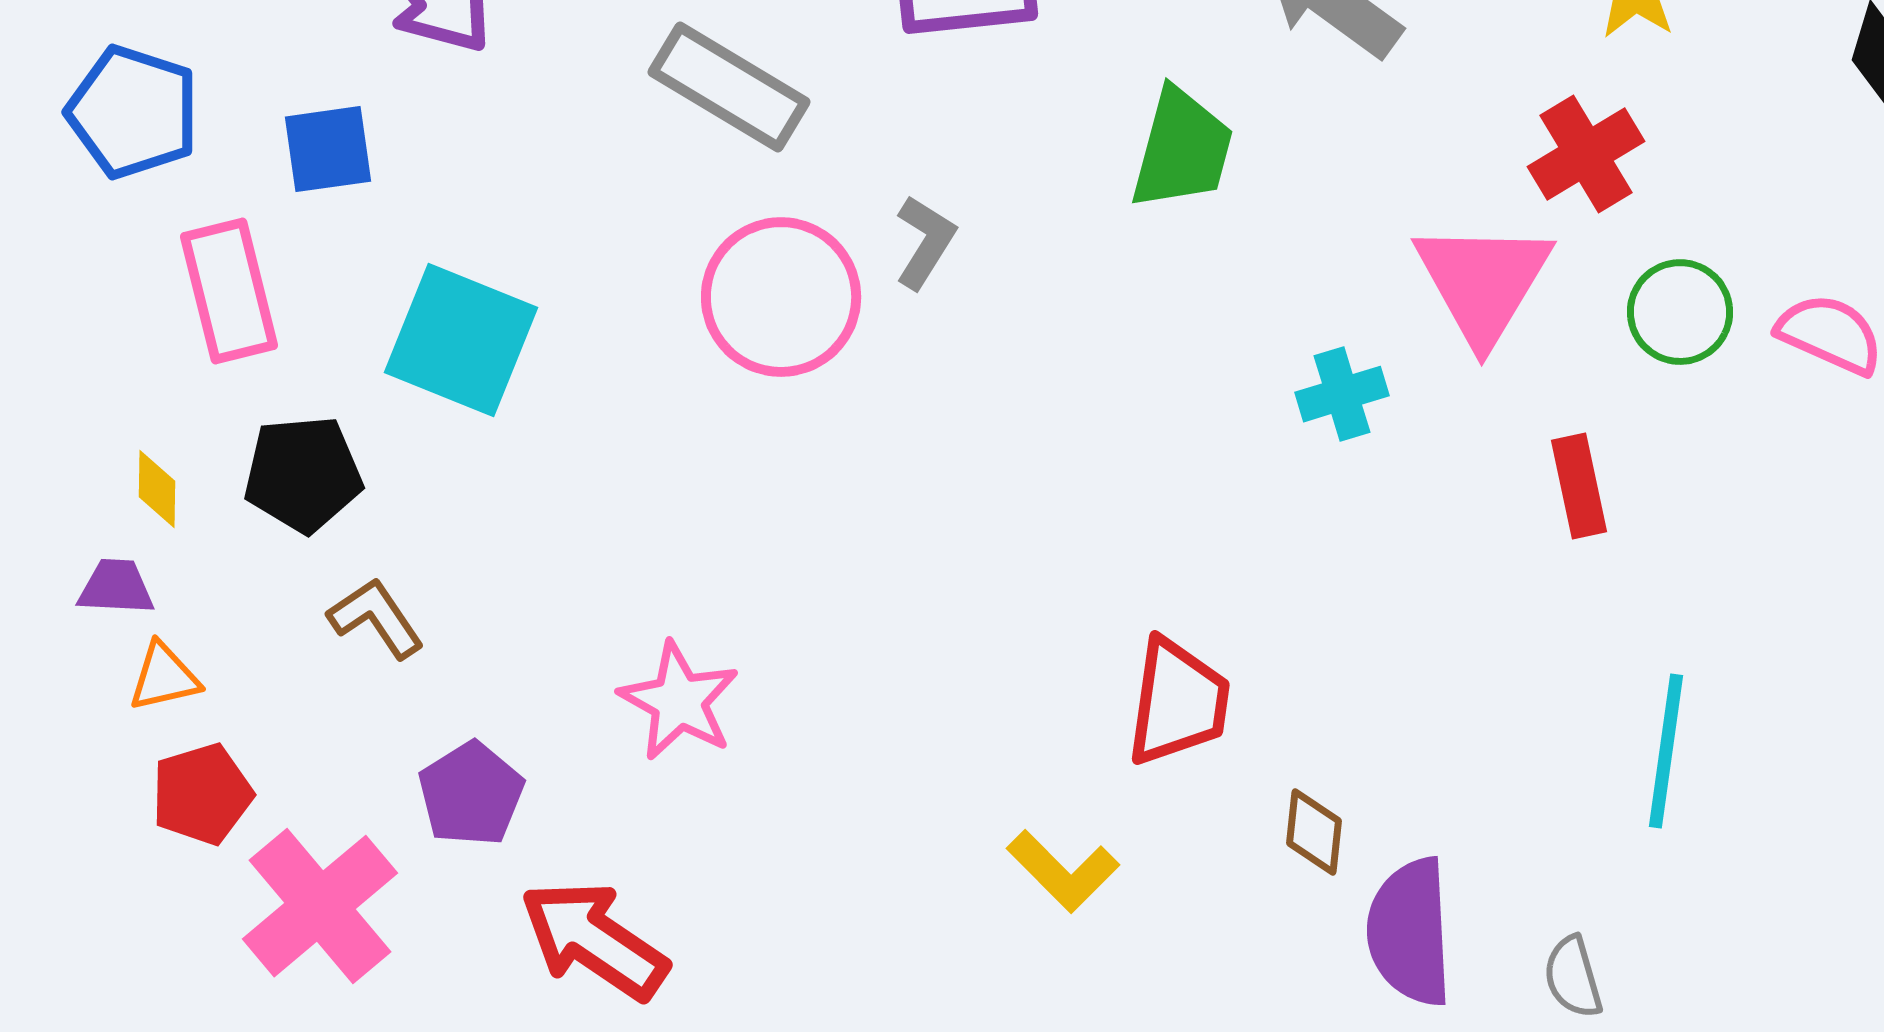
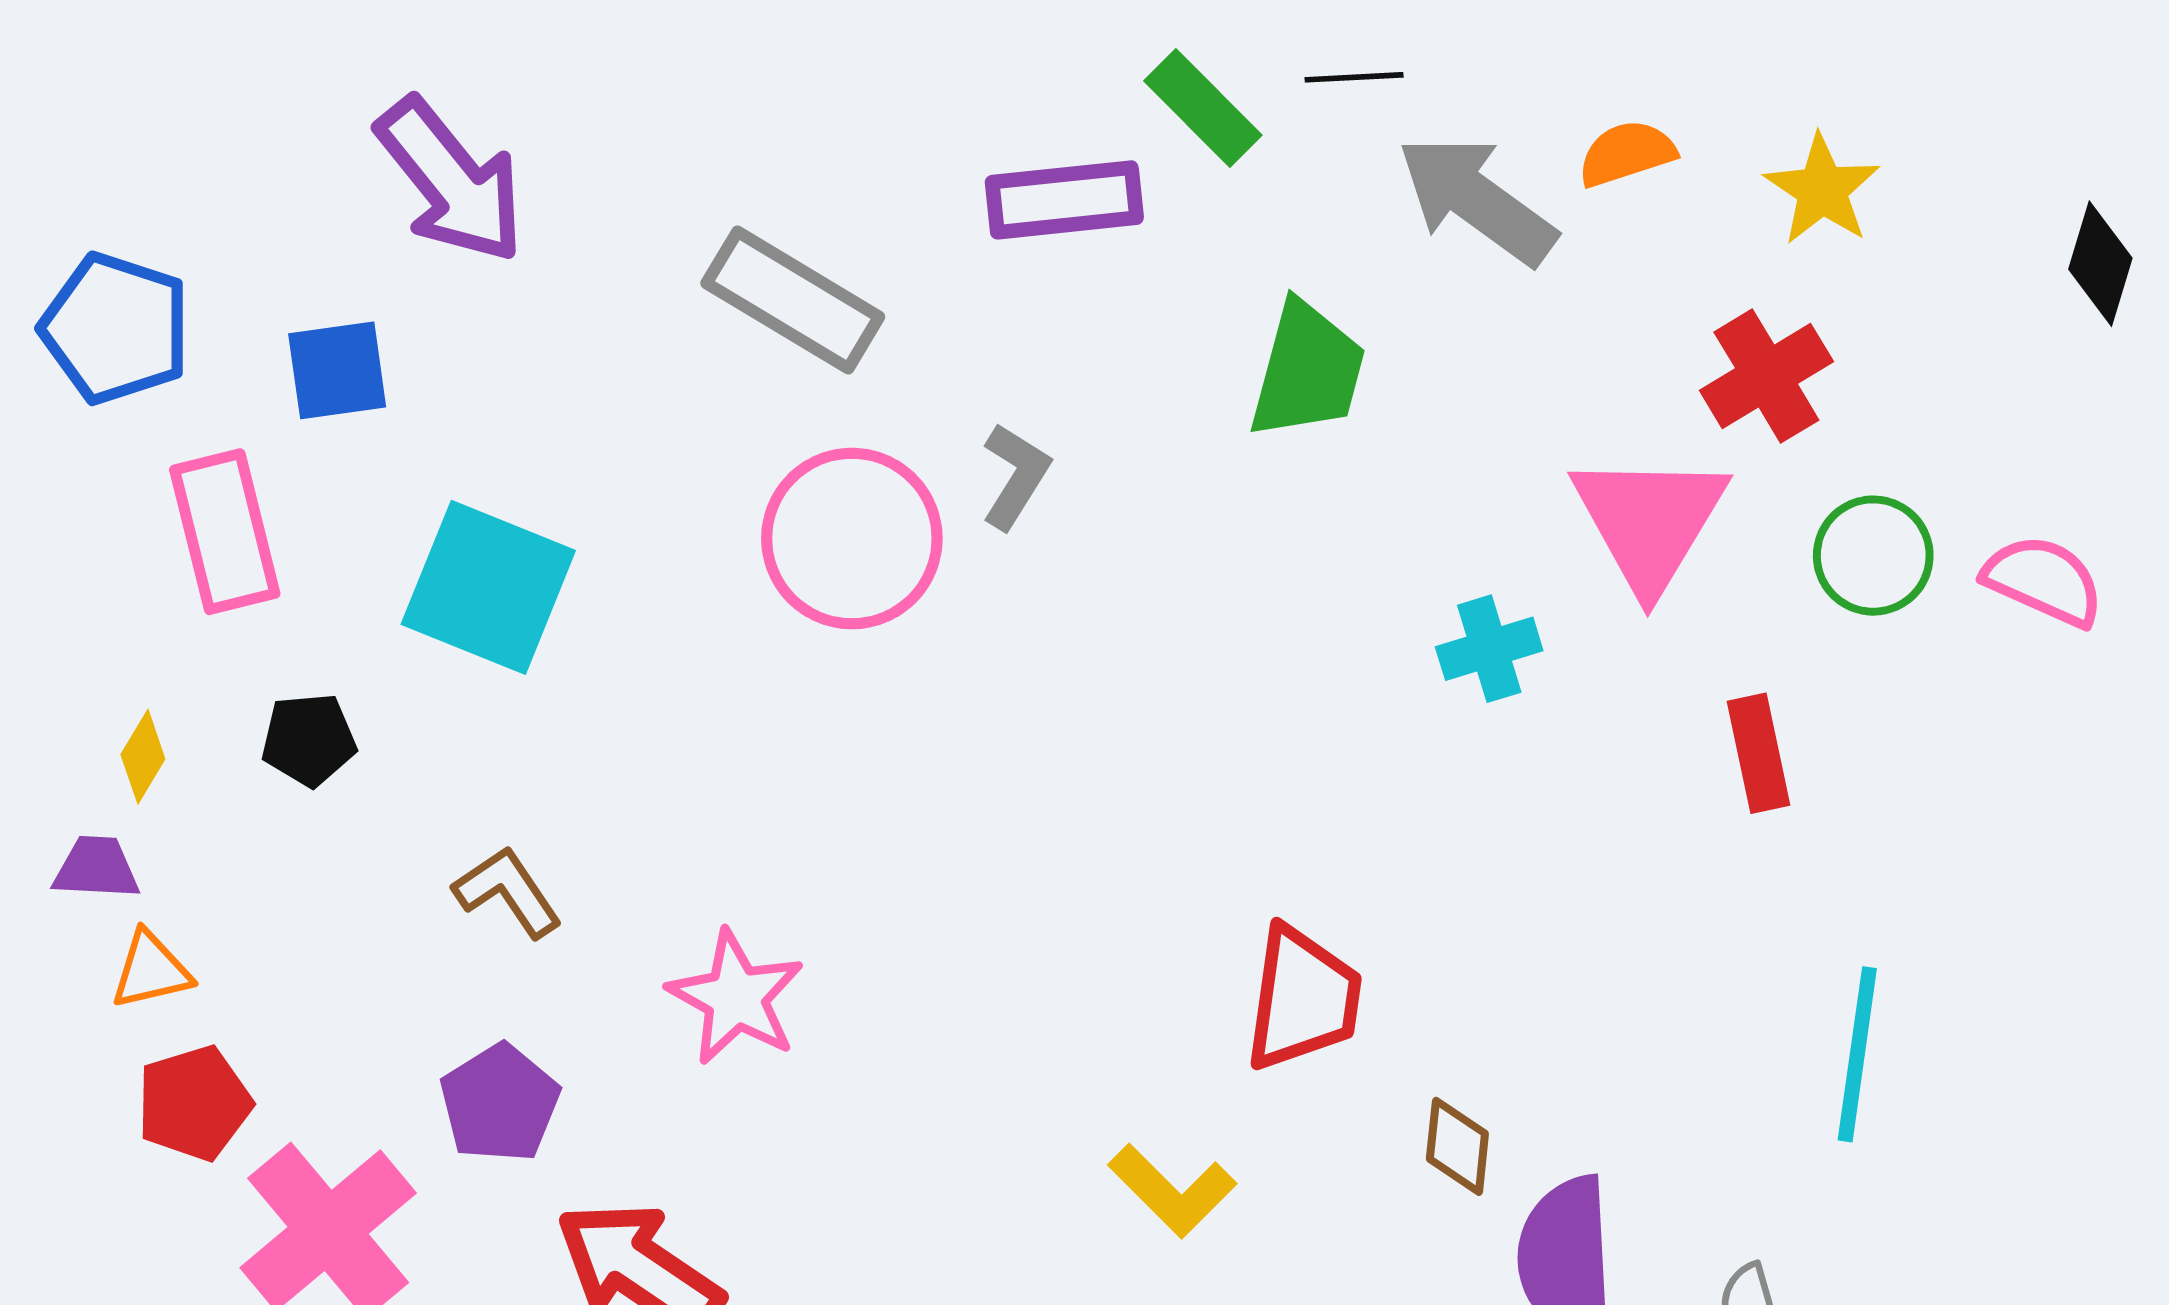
black pentagon: (303, 474) -> (309, 740), size x0.7
yellow diamond: (157, 489) -> (143, 757), turned 30
brown L-shape: (376, 618) -> (508, 892), moved

